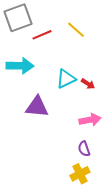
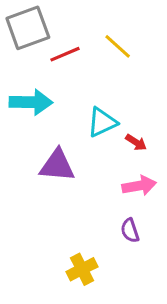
red arrow: (88, 84) -> (136, 142), moved
yellow cross: (80, 174) -> (82, 269), moved

